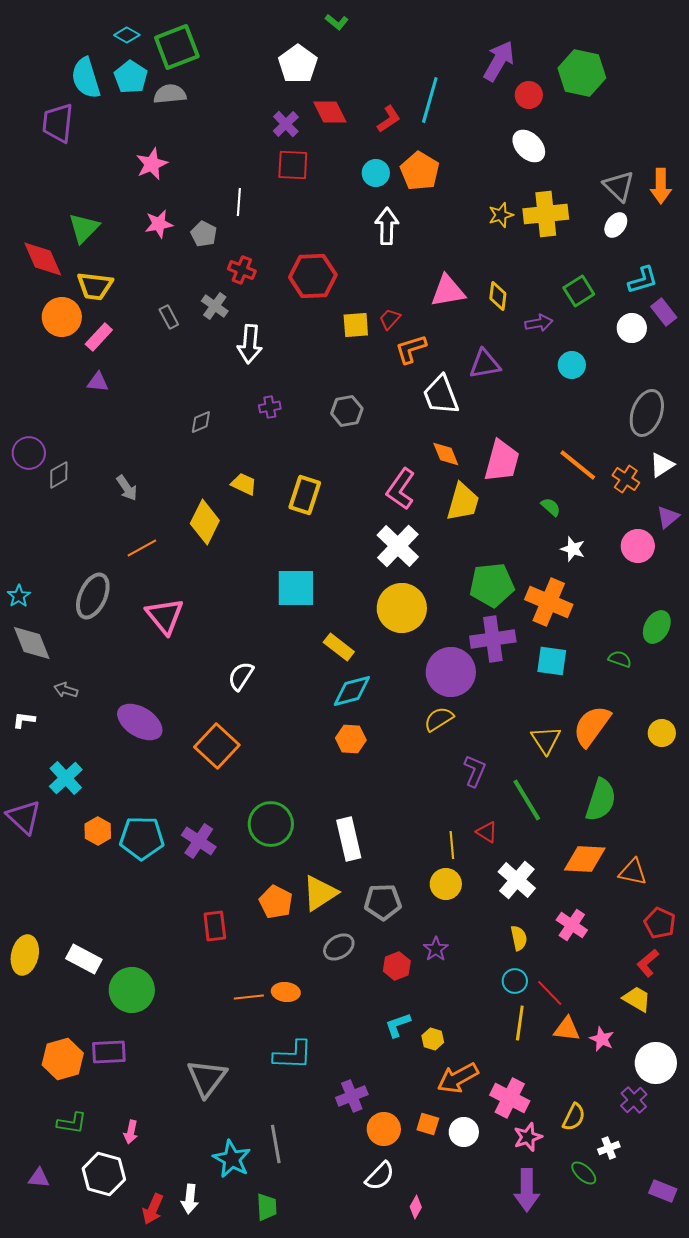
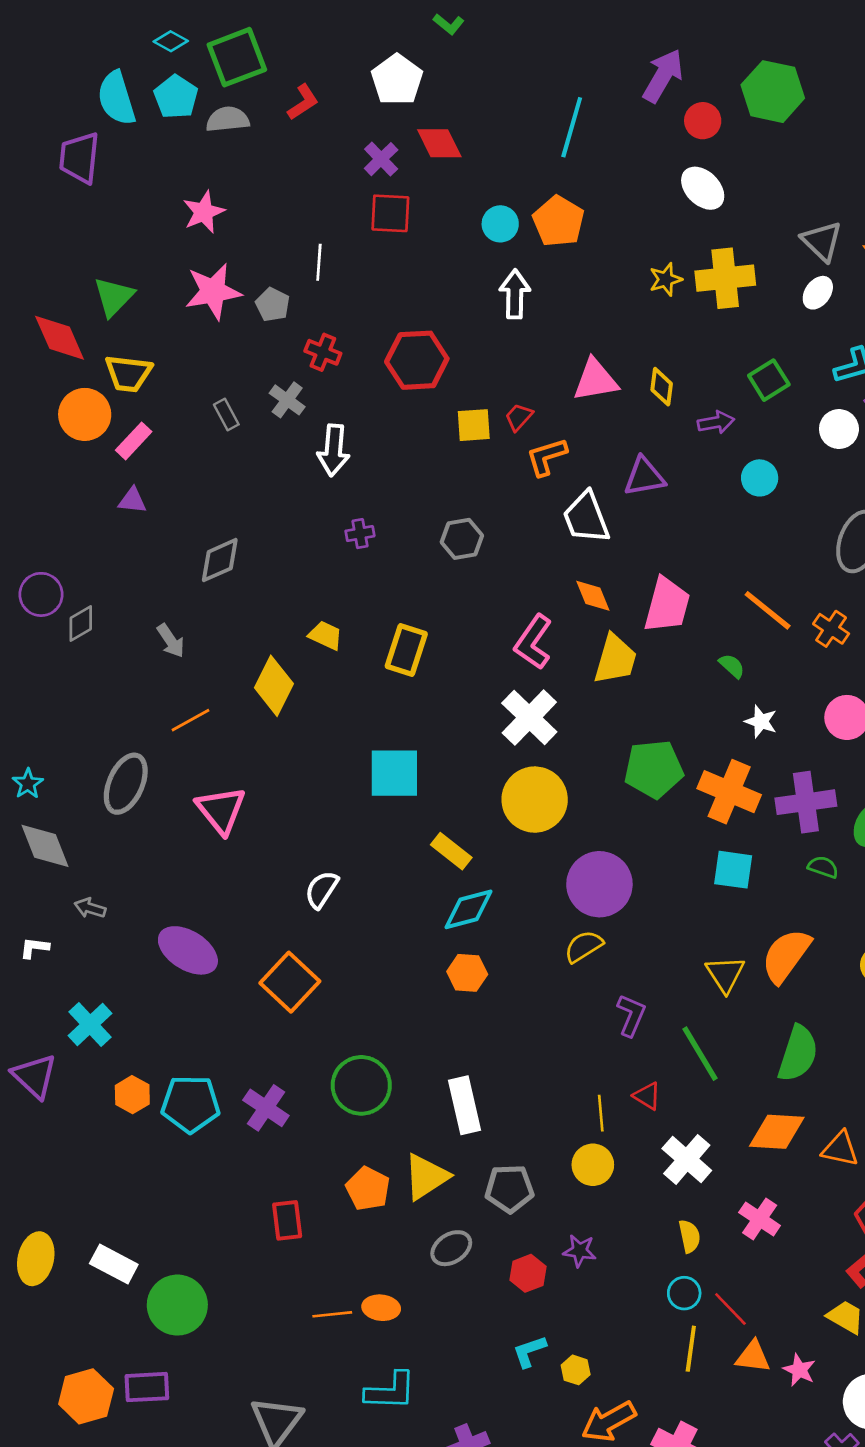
red L-shape: (389, 119) -> (303, 102), moved
pink star: (159, 224) -> (213, 291), size x1.5
gray diamond: (201, 422) -> (220, 560), moved, size x1.5
purple cross: (493, 639) -> (806, 802), moved
purple star: (436, 949) -> (580, 1251), turned -30

